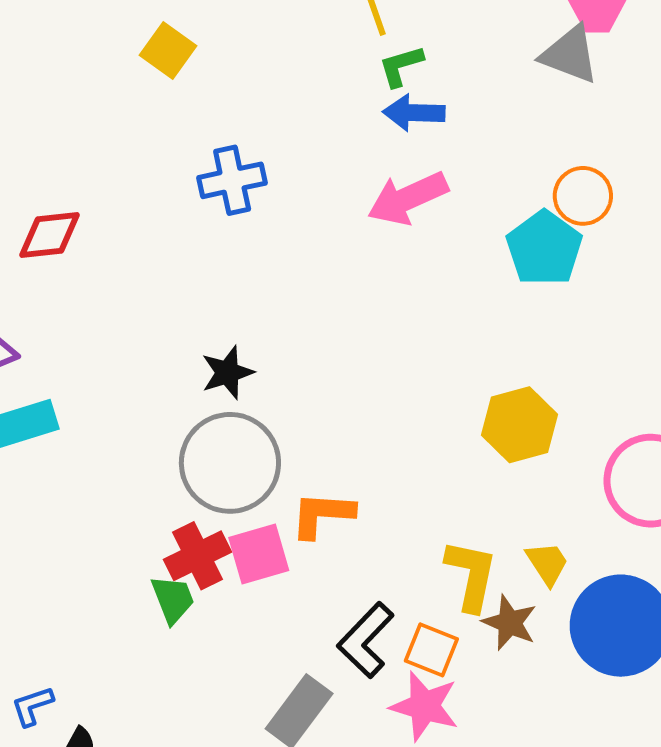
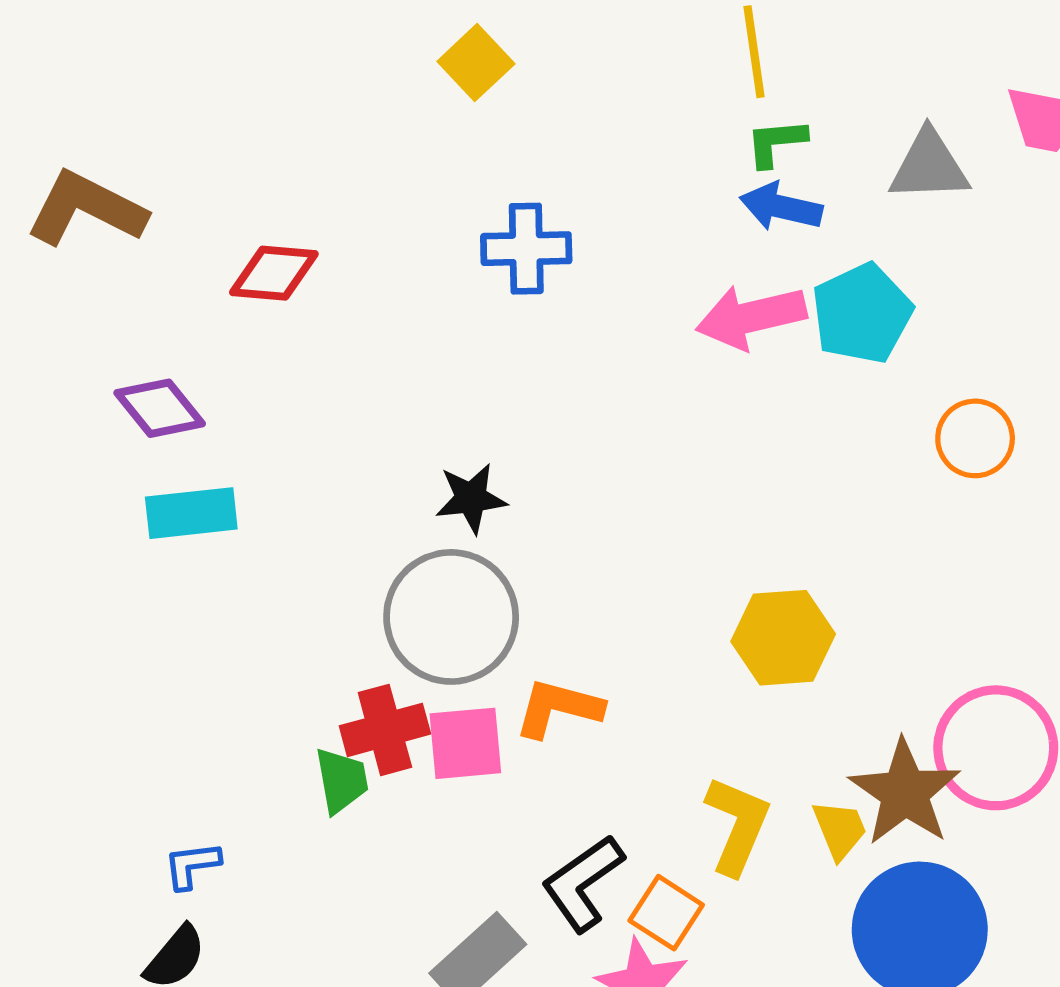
gray triangle: (570, 54) -> (929, 166), moved, turned -34
orange circle: (583, 196) -> (975, 438), moved
cyan pentagon: (544, 248) -> (862, 314), moved
yellow hexagon: (519, 425) -> (783, 638), moved
brown star: (510, 623) -> (905, 792), moved, size x1.5
blue L-shape: (32, 706) -> (192, 865), moved

